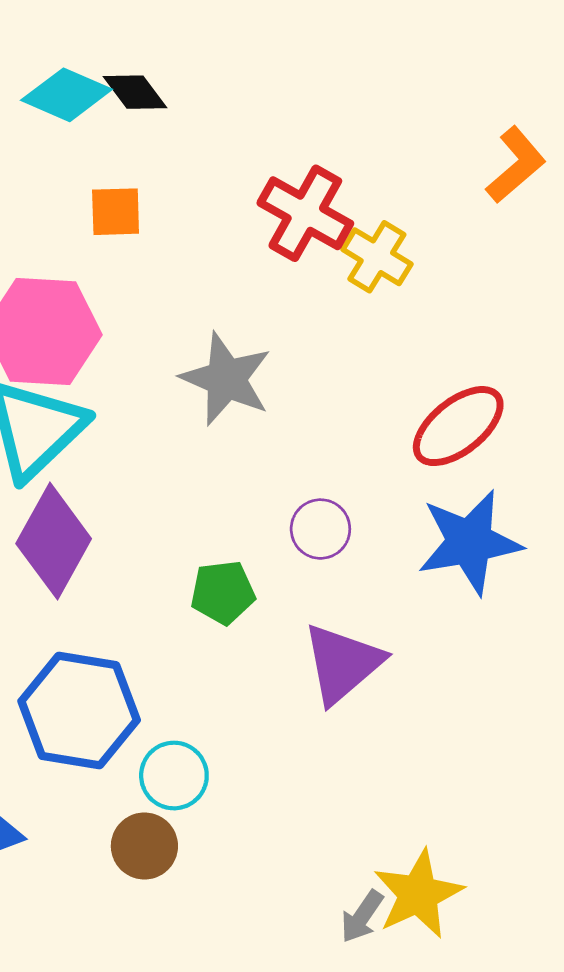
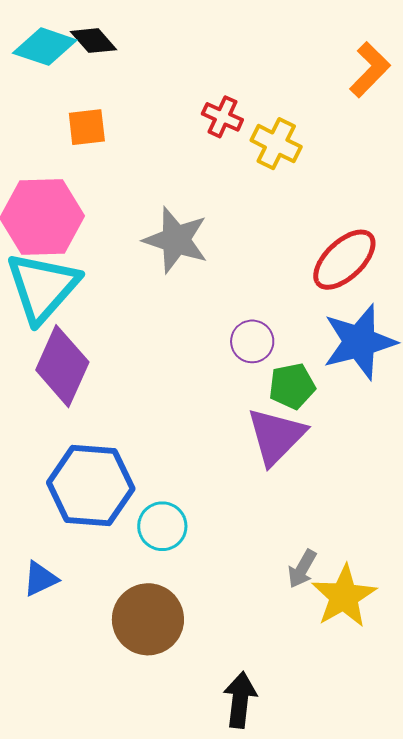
red cross: (305, 213) -> (222, 117), size x0.6
green pentagon: (223, 592) -> (292, 386), moved
brown circle: (144, 846) -> (148, 619), moved, size x1.5
gray arrow: (362, 917) -> (302, 569), moved

